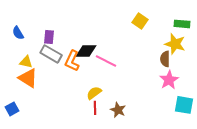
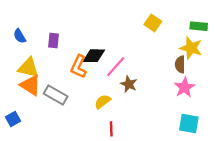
gray rectangle: (51, 54) -> (56, 95), moved
pink line: (106, 61) -> (116, 67), turned -75
yellow triangle: (26, 62) -> (28, 68), size x1.5
cyan square: (184, 105) -> (189, 123), moved
red line: (95, 108) -> (111, 129), moved
brown star: (118, 110) -> (129, 84), moved

